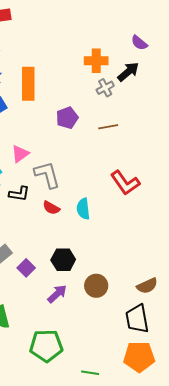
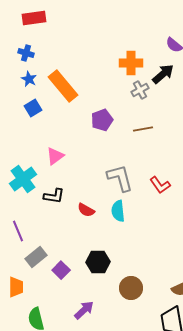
orange rectangle: (28, 84) -> (63, 86), turned -40
gray L-shape: (47, 175) -> (120, 178), moved
red L-shape: (125, 183) -> (160, 185), size x0.7
purple arrow: (57, 294) -> (84, 310), moved

